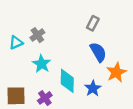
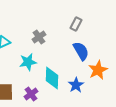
gray cross: (37, 35) -> (39, 37), moved
cyan star: (42, 64) -> (28, 62), turned 30

